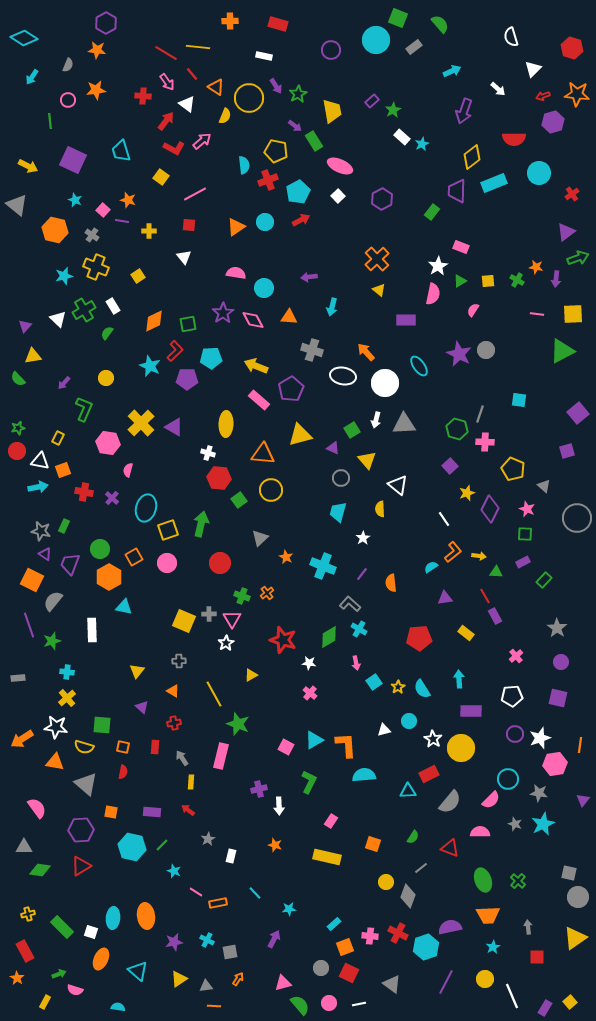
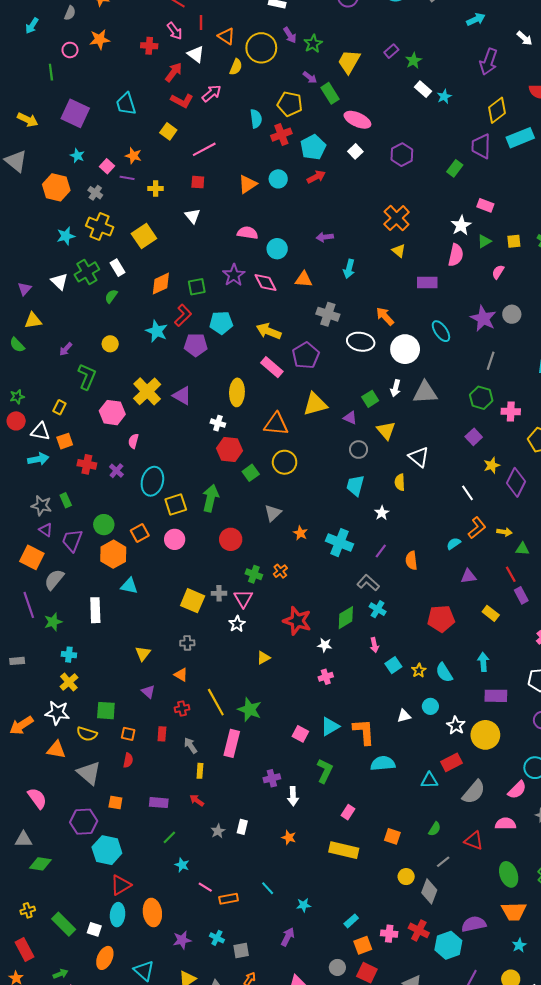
red line: (192, 74) -> (201, 22), turned 40
yellow trapezoid: (332, 111) -> (349, 62), turned -140
yellow square: (138, 276) -> (144, 236), size x1.6
gray line: (480, 414) -> (491, 361), moved
green rectangle: (64, 526) -> (66, 500), turned -48
pink cross: (310, 693) -> (326, 677), turned 32
yellow line: (214, 694) -> (216, 702), moved
cyan hexagon: (132, 847) -> (107, 850), moved
white rectangle: (231, 856) -> (242, 827), moved
red triangle: (81, 866) -> (121, 885), moved

